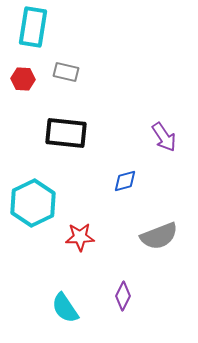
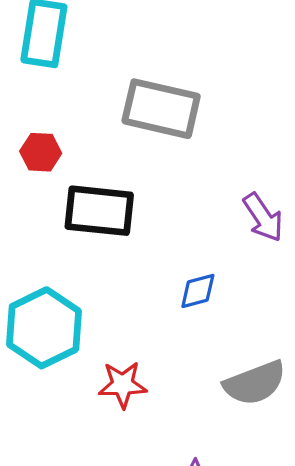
gray rectangle: (66, 72) -> (161, 109), moved, size x1.8
red hexagon: (23, 79) -> (41, 152), moved

